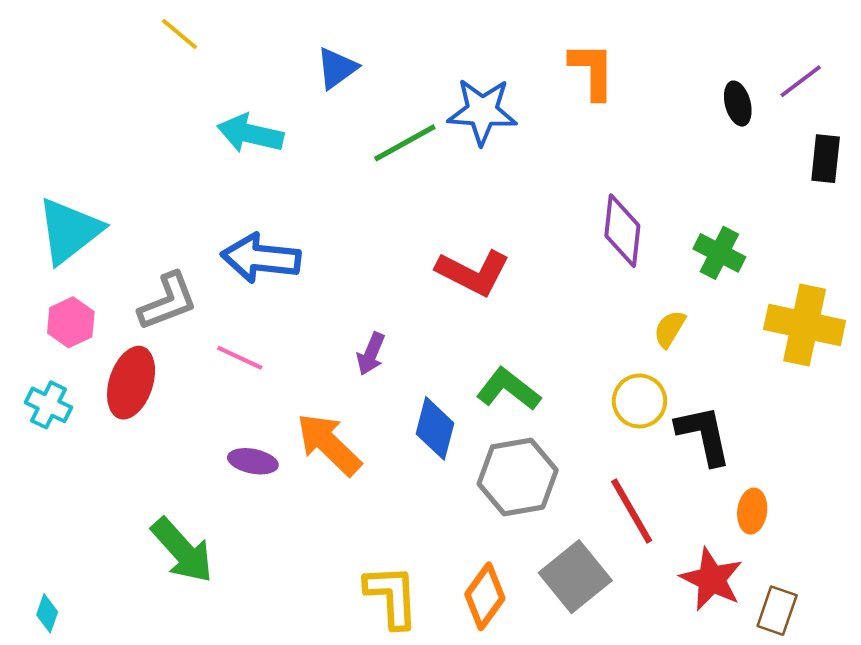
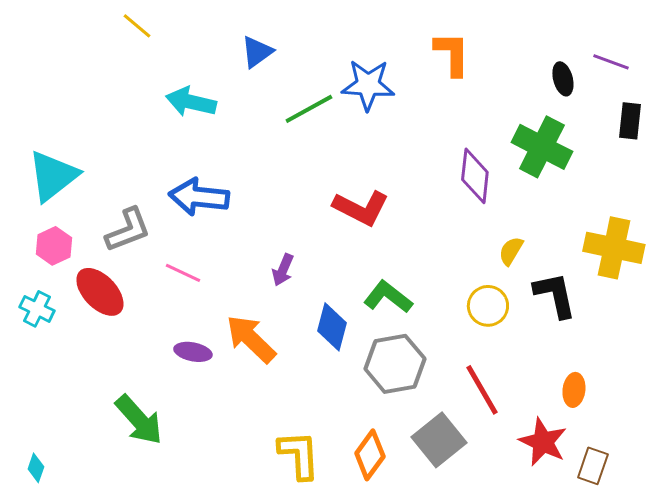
purple line: (801, 81) -> (611, 62), turned 57
green cross: (719, 253) -> (542, 147), moved, size x1.5
red ellipse: (131, 383) -> (100, 292), turned -62
black L-shape: (704, 435) -> (555, 295), moved

